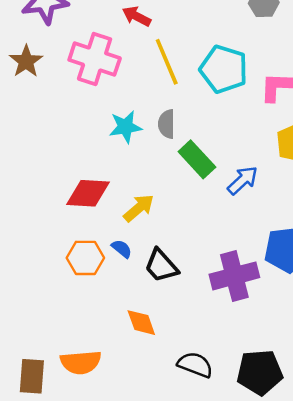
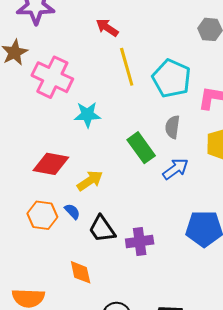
pink cross: (95, 59) -> (52, 77), moved
gray semicircle: (167, 124) -> (172, 127), moved
purple cross: (234, 276) -> (140, 241), moved, size x0.7

